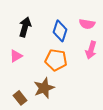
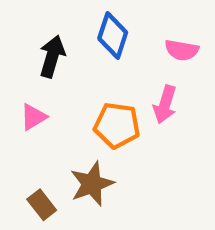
blue diamond: (60, 31) -> (113, 36), moved
pink arrow: (91, 50) -> (165, 104), moved

